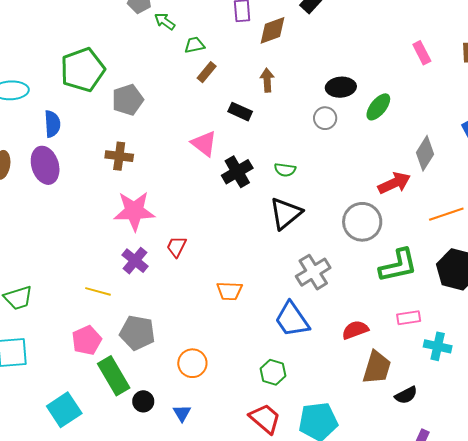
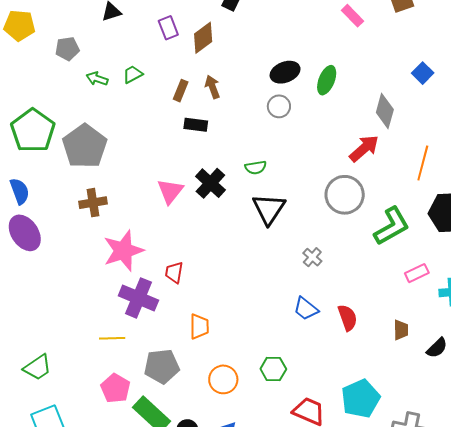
green arrow: (165, 21) -> (97, 79), moved
brown rectangle: (207, 72) -> (181, 91), moved
gray pentagon: (128, 100) -> (85, 146), size x1.4
pink triangle: (204, 144) -> (170, 191), moved, turned 48
orange line: (446, 214) -> (423, 163), turned -40
purple cross: (135, 261) -> (138, 298), size x1.4
gray cross: (313, 272) -> (312, 257), size x0.6
orange trapezoid: (230, 291) -> (199, 326), moved, turned -76
blue trapezoid: (292, 319) -> (306, 309), size x0.7
red semicircle: (355, 330) -> (348, 318), moved, turned 108
brown trapezoid: (377, 368) -> (401, 330), size x0.6
green hexagon: (273, 372) -> (273, 369), moved

